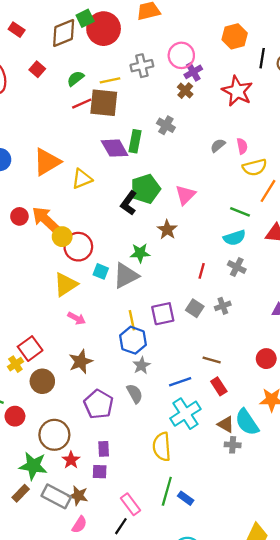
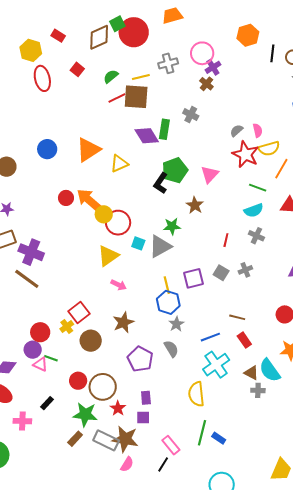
red star: (237, 91) -> (245, 154), moved
red circle: (15, 416) -> (78, 381), moved
brown star: (78, 496) -> (125, 439), size x1.5

